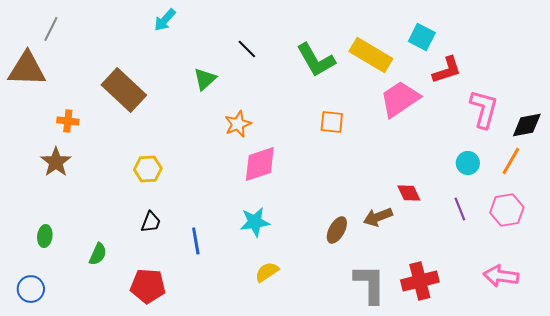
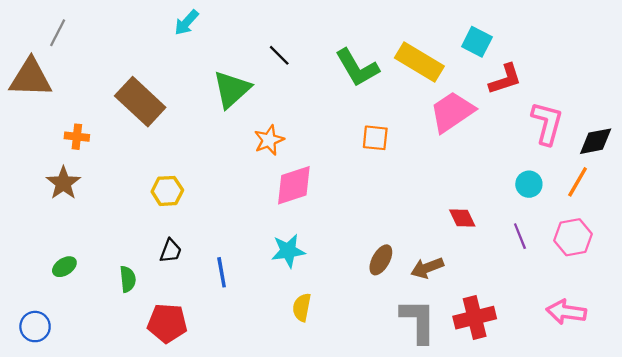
green triangle: (205, 79) -> (232, 89), size x1.5
brown arrow: (378, 217) -> (427, 268), moved
green ellipse: (45, 236) -> (64, 267), moved, turned 50
green semicircle: (98, 254) -> (128, 279), moved, turned -30
yellow semicircle: (267, 272) -> (302, 307), turned -45

